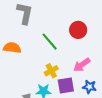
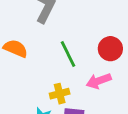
pink arrow: (82, 65) -> (99, 81), moved

